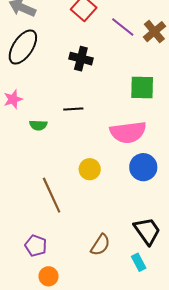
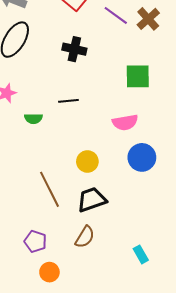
pink semicircle: (128, 132) -> (125, 122), size x0.7
black trapezoid: (147, 231) -> (92, 200), moved, turned -72
brown semicircle: (100, 245) -> (85, 237), moved

